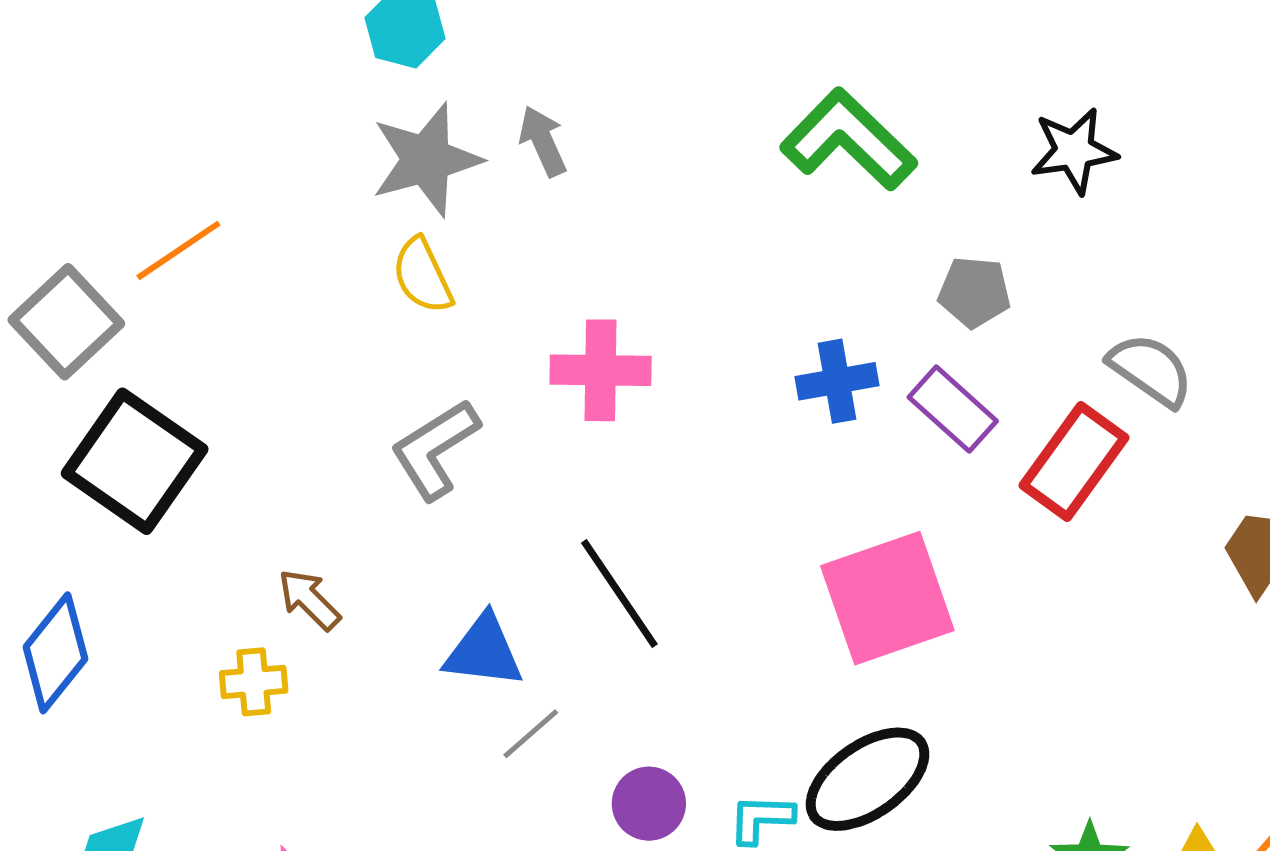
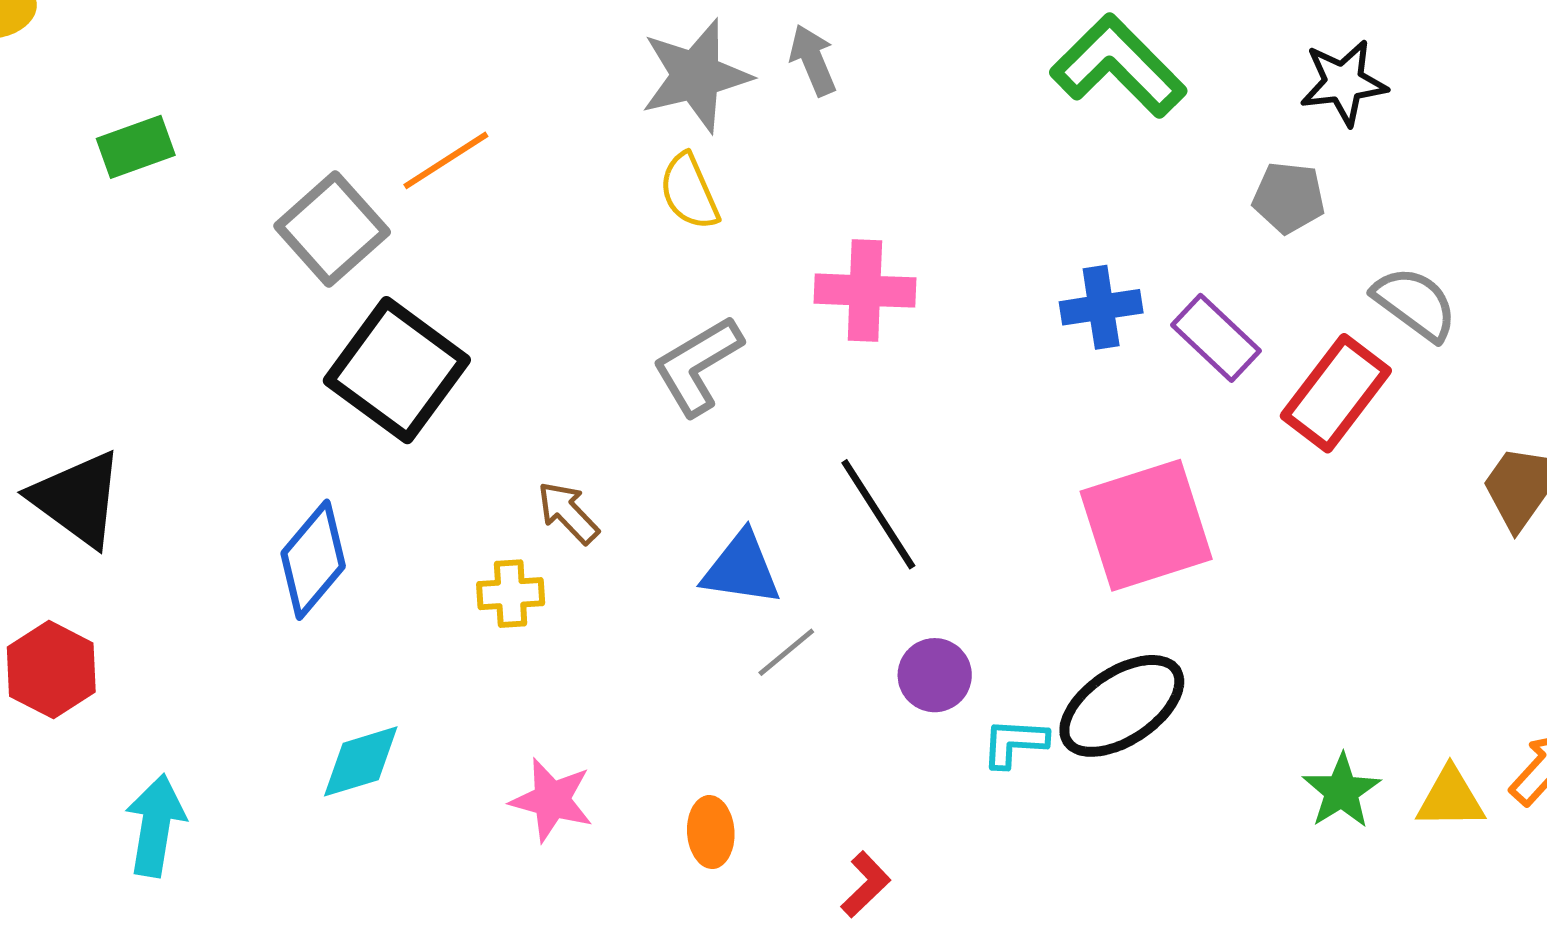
gray pentagon: (974, 292) -> (1289, 198), moved
purple circle: (649, 804) -> (935, 675), moved

